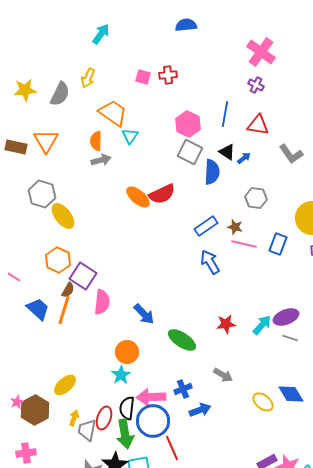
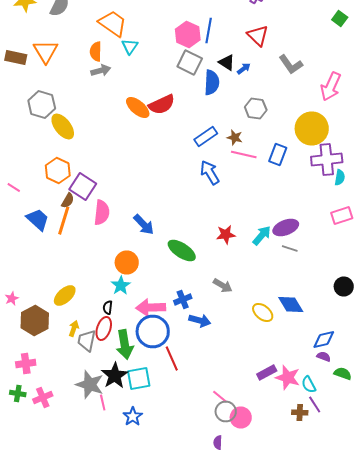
blue line: (225, 114) -> (209, 30), moved
red triangle: (258, 125) -> (258, 36), turned 35
pink star: (17, 402) -> (12, 298), moved
black semicircle: (127, 408) -> (108, 308), moved, size x0.6
blue arrow: (200, 410) -> (200, 320), turned 35

